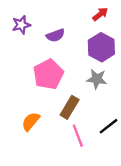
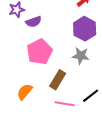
purple semicircle: (55, 35) -> (34, 22), moved
pink line: (78, 136) -> (65, 104), turned -60

